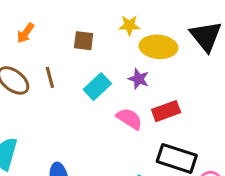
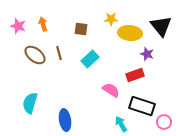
orange arrow: (25, 33) -> (43, 24), turned 128
purple star: (139, 79) -> (147, 54), moved
pink semicircle: (129, 119) -> (111, 90), moved

